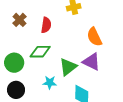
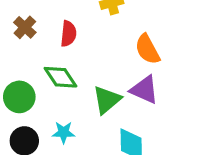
green diamond: (40, 52) -> (61, 77), turned 60
cyan star: (50, 82) -> (64, 132), moved

